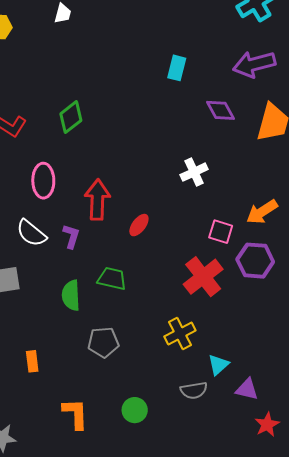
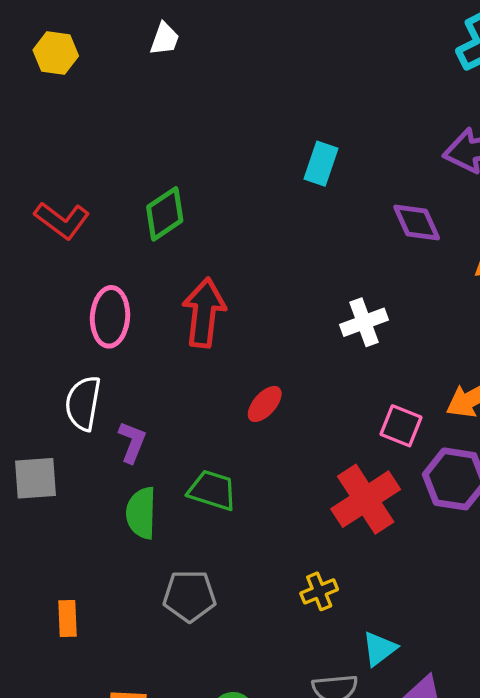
cyan rectangle: (177, 68) -> (321, 164), moved
red arrow: (97, 200) -> (204, 313), moved
white semicircle: (31, 233) -> (83, 403), turned 56
purple L-shape: (71, 236) -> (132, 442), moved
yellow cross: (180, 333) -> (319, 591), size x0.7

